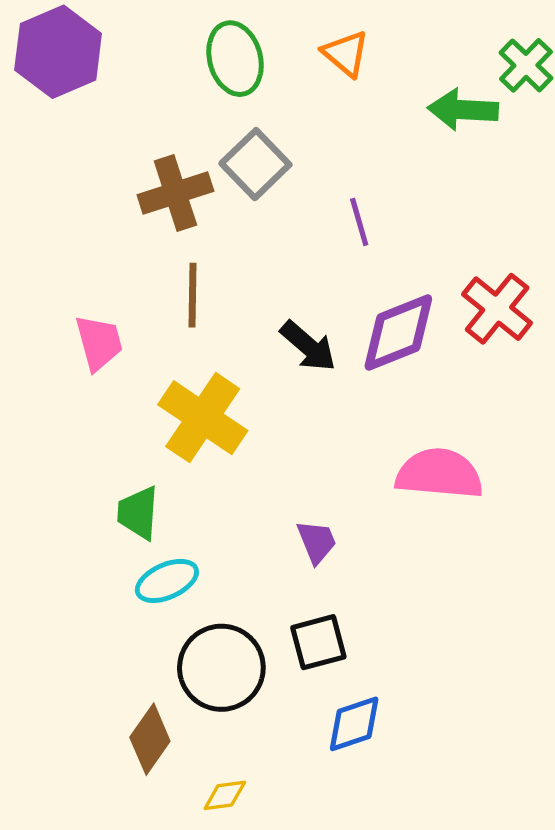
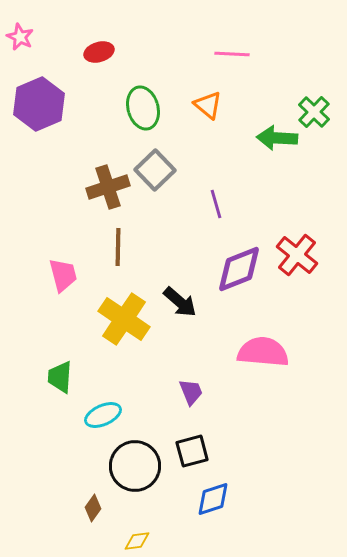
black arrow: (308, 346) -> (180, 302), moved
green trapezoid: (138, 513) -> (60, 377), moved
brown diamond: (150, 739) -> (93, 508), size x0.7

